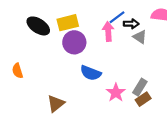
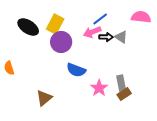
yellow rectangle: (68, 23) -> (55, 24), turned -48
black arrow: (131, 24) -> (106, 37), moved
pink arrow: (108, 31) -> (92, 32), turned -108
gray rectangle: (140, 87) -> (121, 83), turned -42

